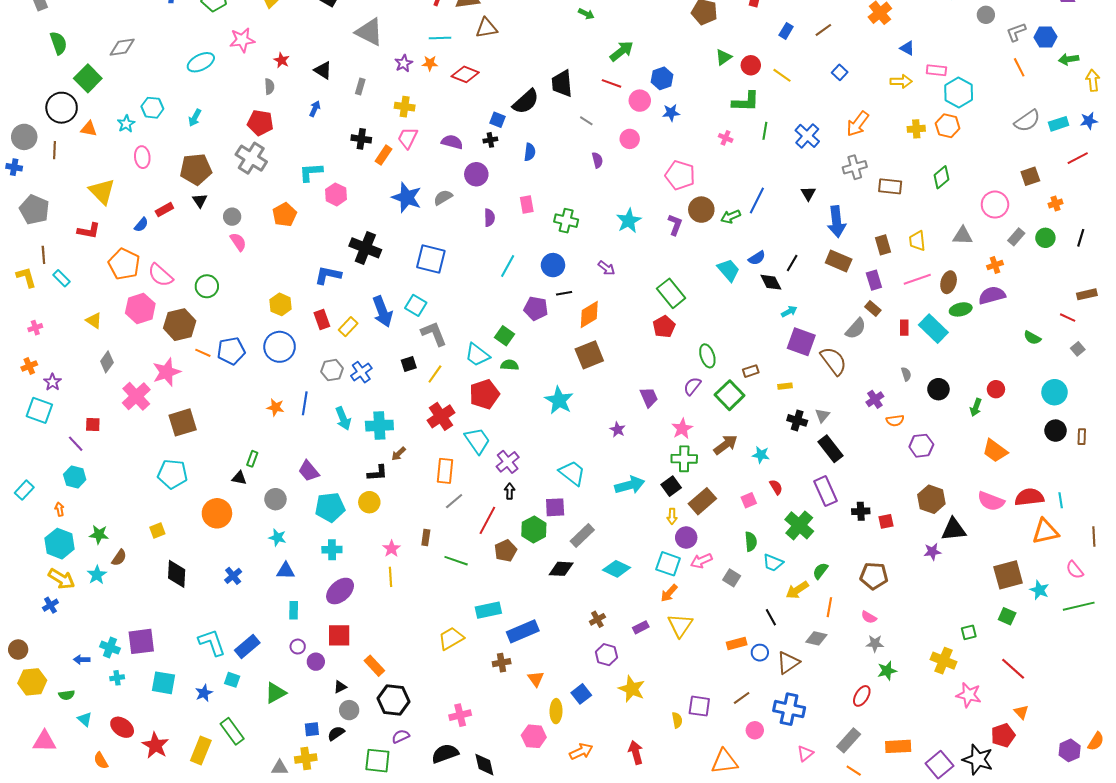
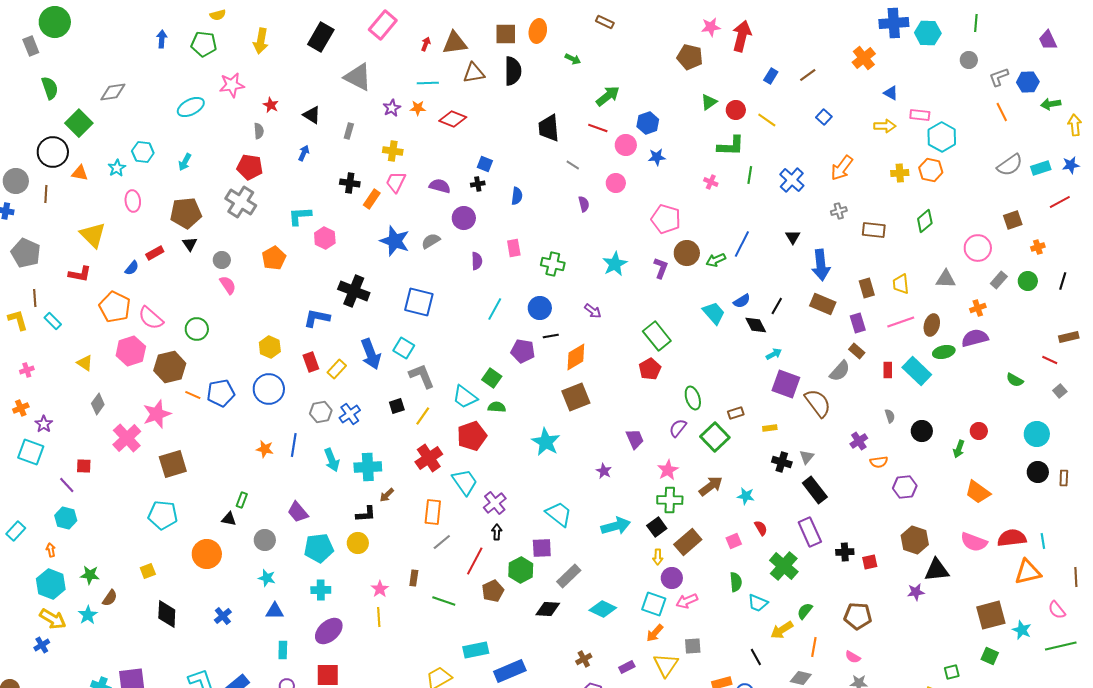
black semicircle: (526, 102) -> (513, 71), moved, turned -48
gray cross: (855, 167) -> (839, 211), size x0.7
gray square: (732, 578) -> (693, 646), moved, turned -36

